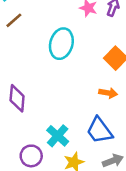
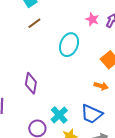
blue trapezoid: (99, 130) -> (92, 114), turned -35

